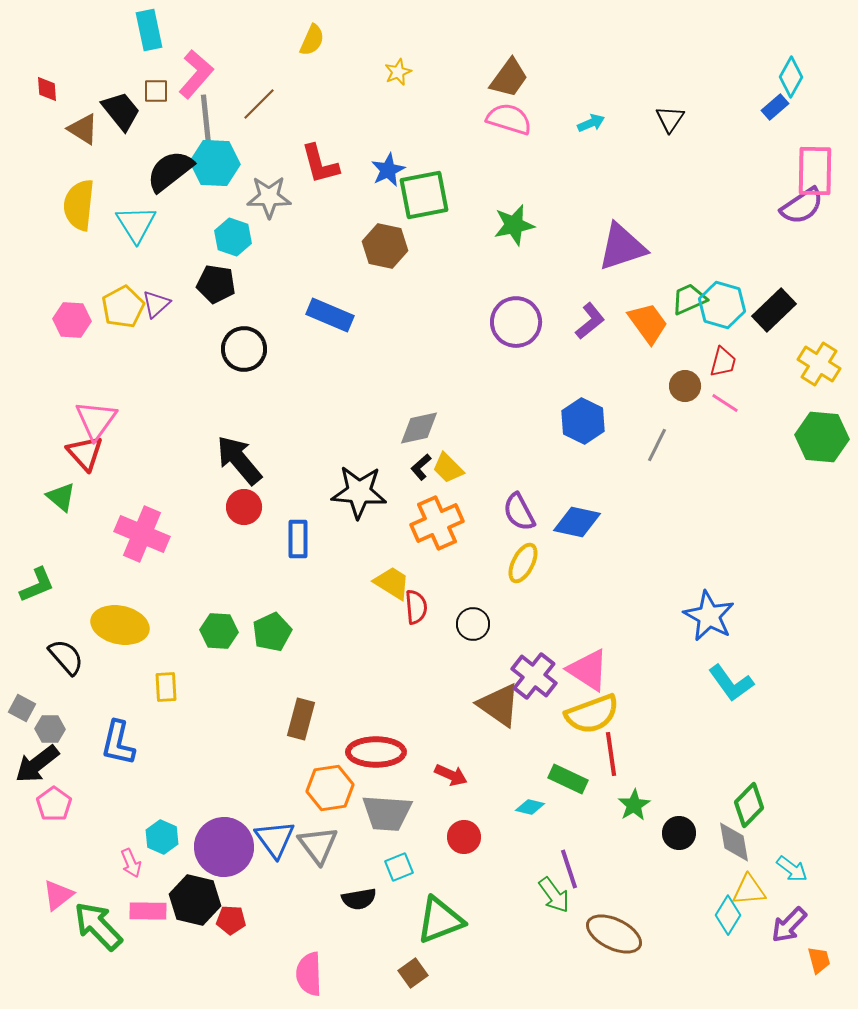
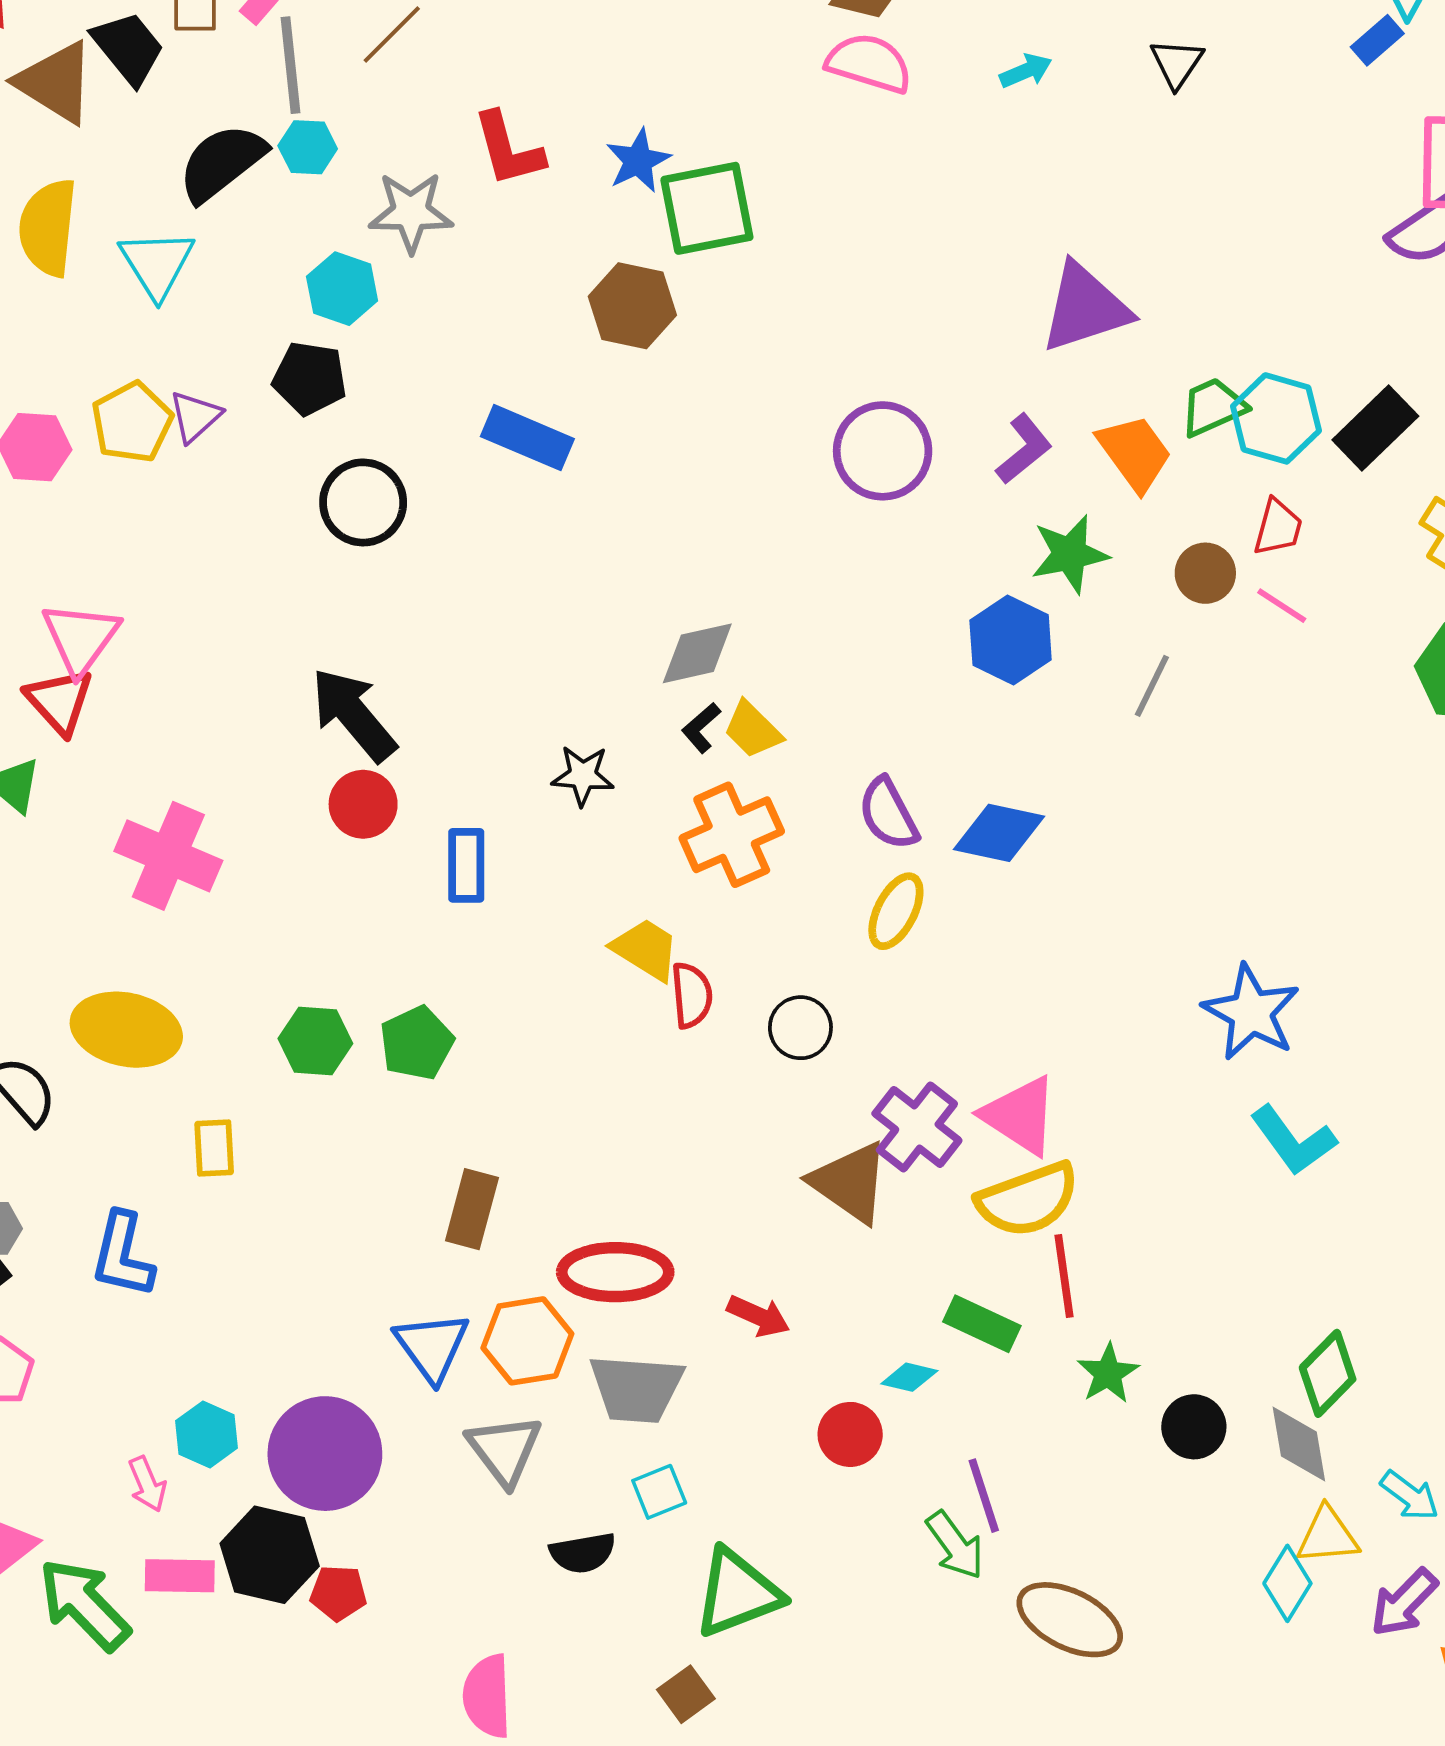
brown triangle: (83, 129) -> (56, 82), size x1.4
cyan hexagon: (215, 163) -> (308, 147), size x0.6
green star: (514, 225) -> (1070, 554), moved
black star: (359, 492) -> (583, 776), size x0.6
red circle: (464, 837) -> (850, 1434), moved
blue triangle: (275, 839) -> (432, 1347), moved

